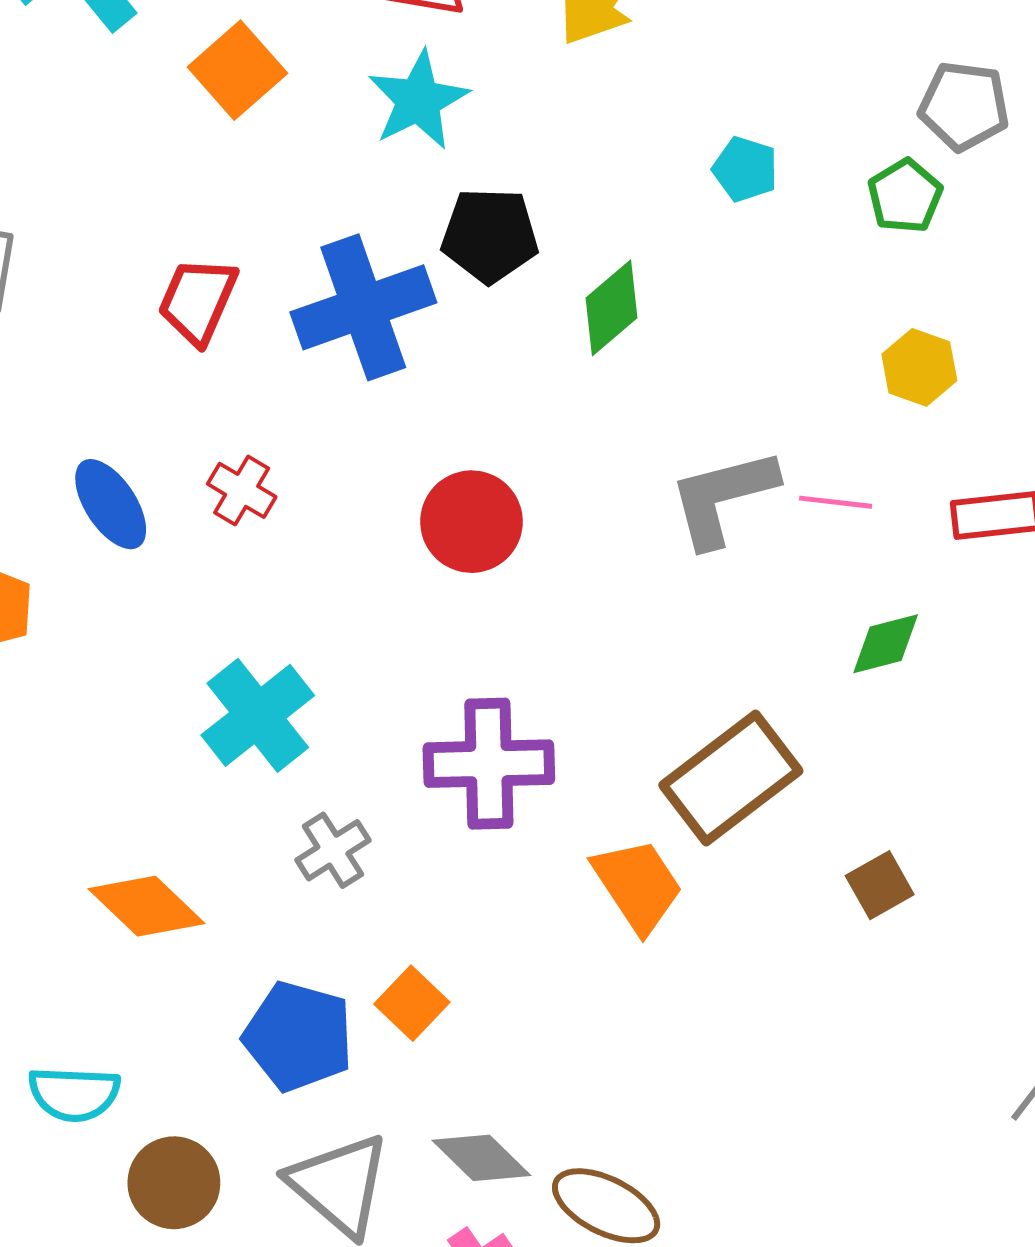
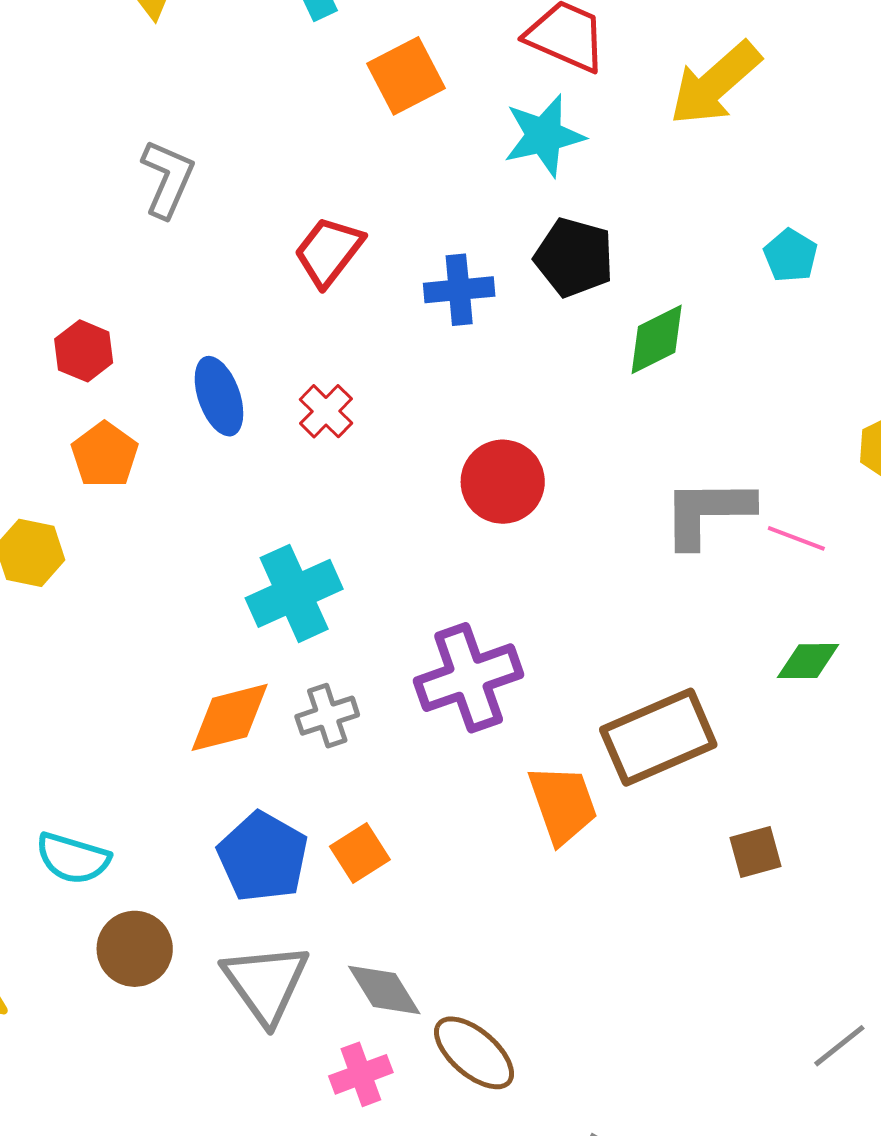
blue cross: (363, 307) -> (459, 290), size x0.6
purple cross: (489, 764) -> (469, 678), turned -32
orange diamond: (146, 906) -> (230, 717), moved, turned -72

